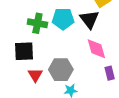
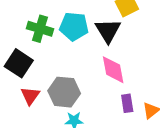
black square: (24, 51) -> (19, 63), turned 30

